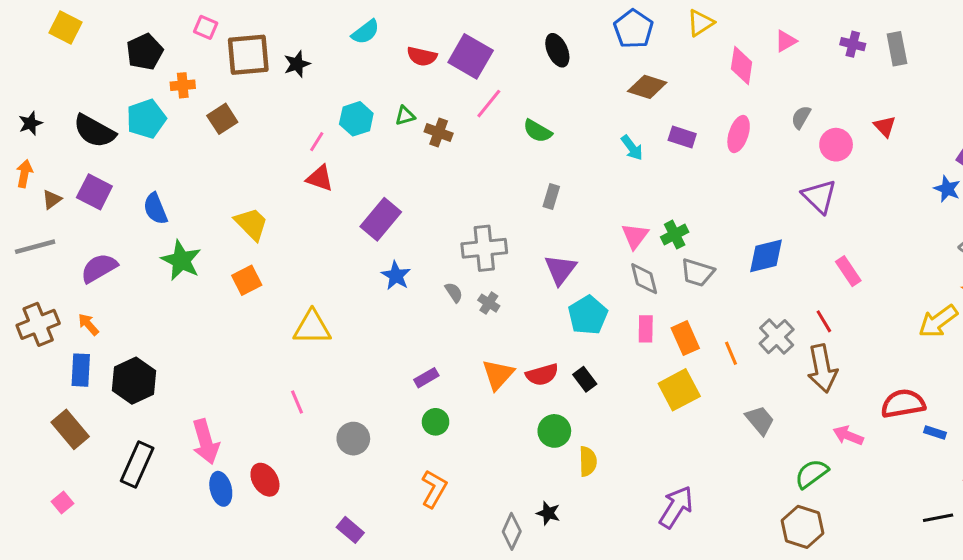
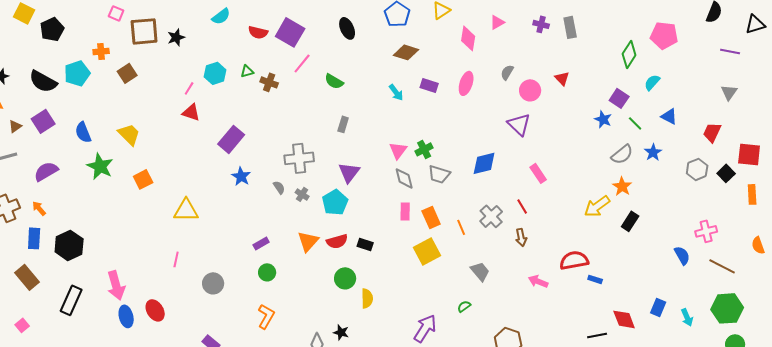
black pentagon: (145, 52) -> (52, 29), moved
purple square: (94, 192) -> (43, 121), turned 30
yellow trapezoid: (251, 224) -> (129, 134), moved
cyan pentagon: (588, 315) -> (335, 202), moved
brown arrow: (822, 369) -> (521, 237), size x0.6
black rectangle: (585, 379) -> (365, 244), turned -35
pink line: (297, 402) -> (176, 259), turned 35
green semicircle: (812, 474) -> (464, 306), moved, size x0.6

